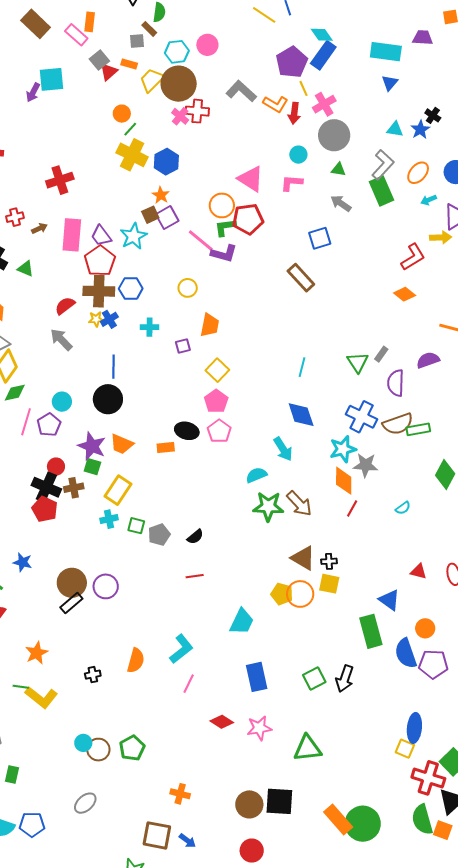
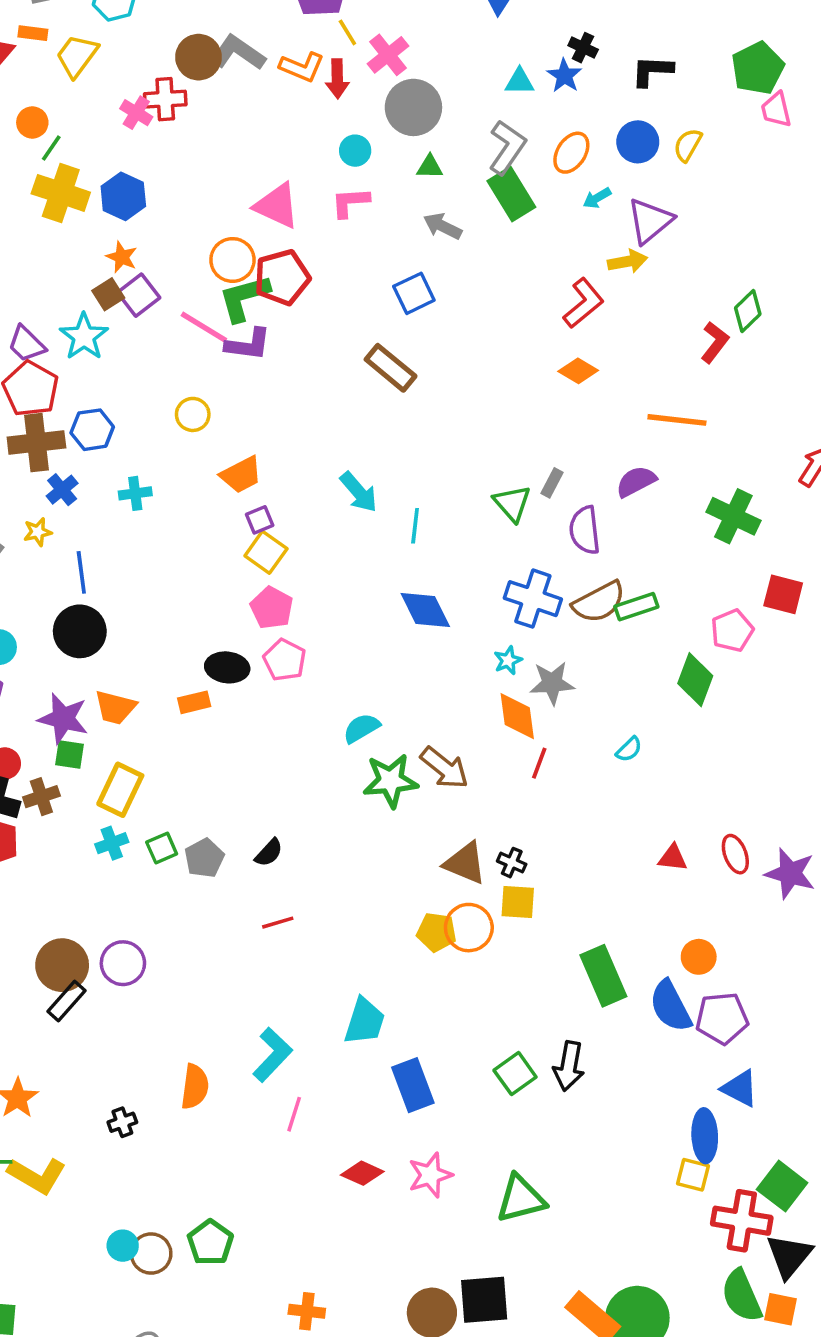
brown circle: (179, 84) -> (198, 57), moved, size x0.7
green L-shape: (225, 227) -> (244, 298), size x1.4
yellow star: (96, 319) -> (38, 532), moved
orange trapezoid: (210, 325) -> (241, 475), turned 60
purple square: (183, 346) -> (260, 520), moved
cyan arrow: (283, 449) -> (359, 492), moved
cyan star: (343, 449) -> (508, 660), size x0.6
green square: (136, 526) -> (162, 848), turned -30
black cross: (329, 561) -> (512, 863), turned 35
blue triangle: (389, 600) -> (740, 1088), moved
cyan trapezoid: (242, 622) -> (364, 1021), moved

